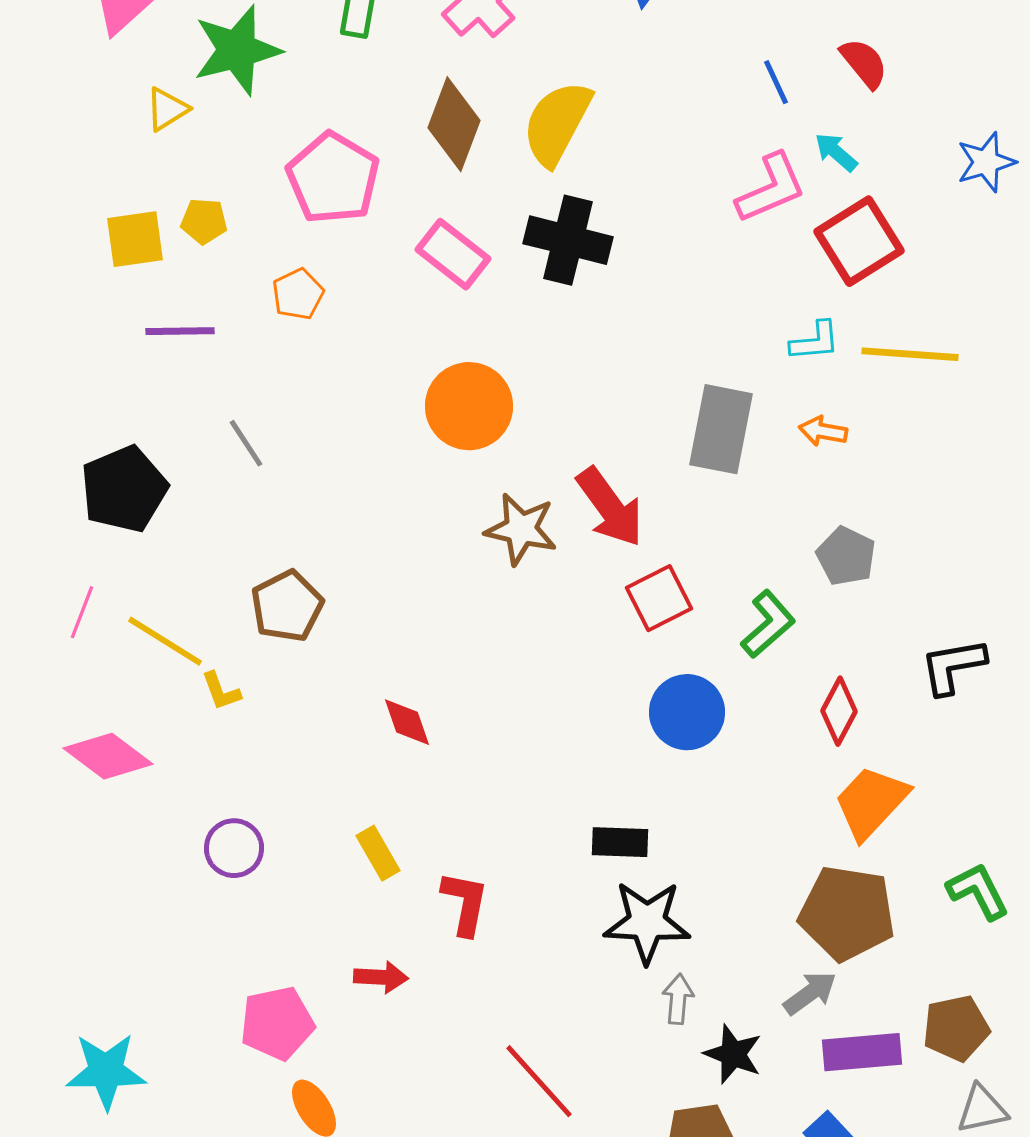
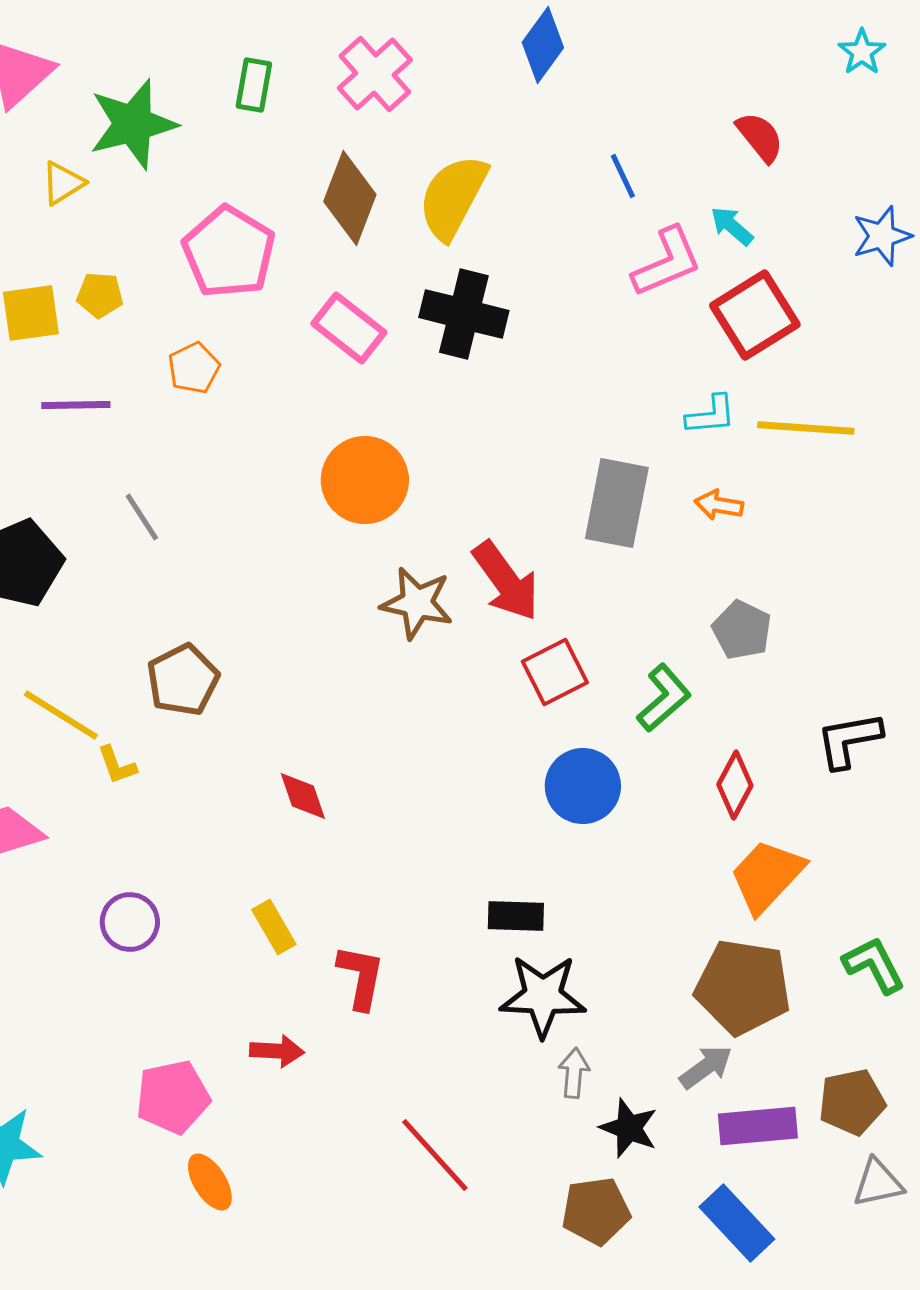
blue line: (776, 82) -> (623, 176), moved

